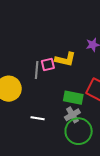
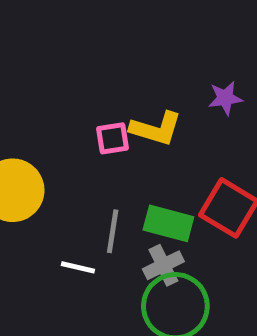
gray line: (37, 70) -> (113, 231), moved

